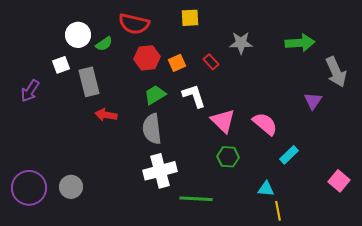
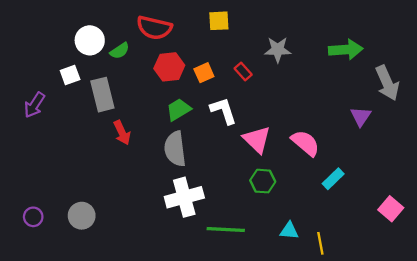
red arrow: (106, 115) -> (122, 133), turned -125
purple circle: (29, 188) -> (33, 217), size x0.5
cyan triangle: (266, 189) -> (289, 231), moved

